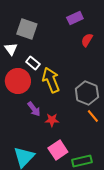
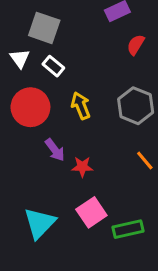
white rectangle: (33, 63) -> (53, 66), moved
yellow arrow: (51, 80) -> (81, 106), size x0.7
gray hexagon: (87, 93) -> (136, 106), moved

